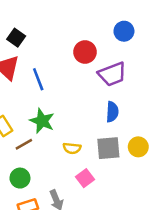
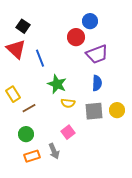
blue circle: (124, 31) -> (90, 21), moved
green star: (42, 121) -> (57, 84), moved
yellow semicircle: (72, 148) -> (68, 103), moved
pink square: (85, 178) -> (68, 132), moved

